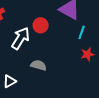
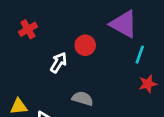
white arrow: (21, 38) -> (59, 63), size x0.7

